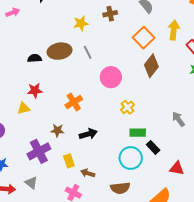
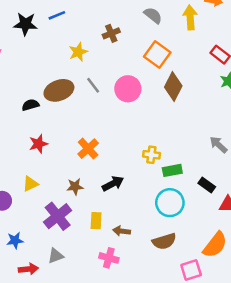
yellow arrow: (174, 30) -> (190, 17), moved
pink circle: (111, 77) -> (128, 89), moved
yellow cross: (128, 107) -> (151, 155), moved, turned -32
yellow triangle: (24, 108) -> (30, 184), moved
black rectangle: (153, 147) -> (207, 185), moved
yellow rectangle: (69, 161) -> (96, 221), turned 32
gray triangle: (31, 183) -> (56, 256), turned -48

